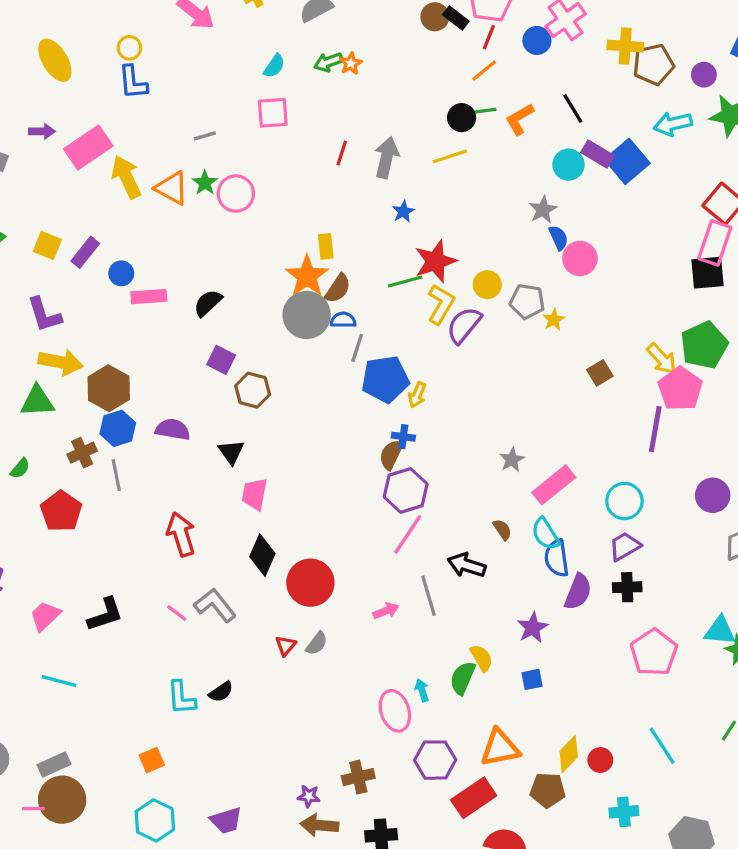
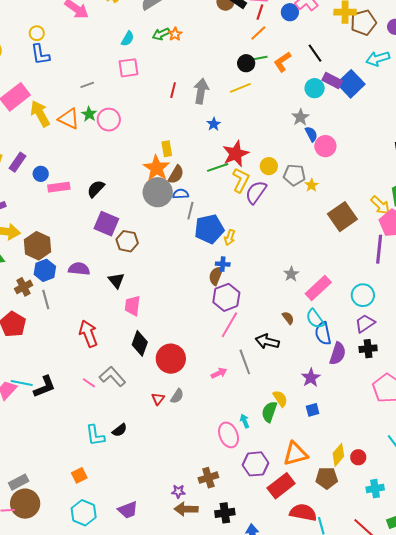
purple square: (221, 360) -> (106, 224), size x1.4
brown square: (600, 373) -> (342, 217), size x1.8
cyan line: (59, 681) -> (22, 383), moved

